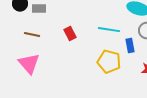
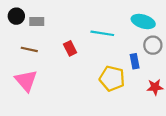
cyan line: (109, 30) -> (102, 33), moved

